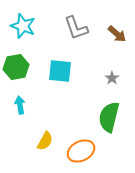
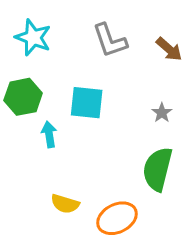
cyan arrow: (20, 105) -> (49, 134), moved
yellow semicircle: (45, 141) -> (65, 204), turned 78

